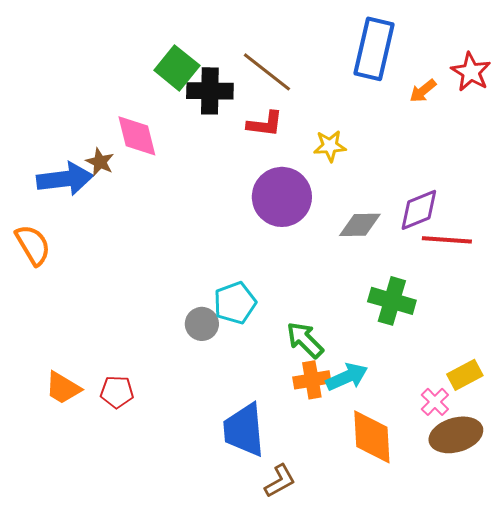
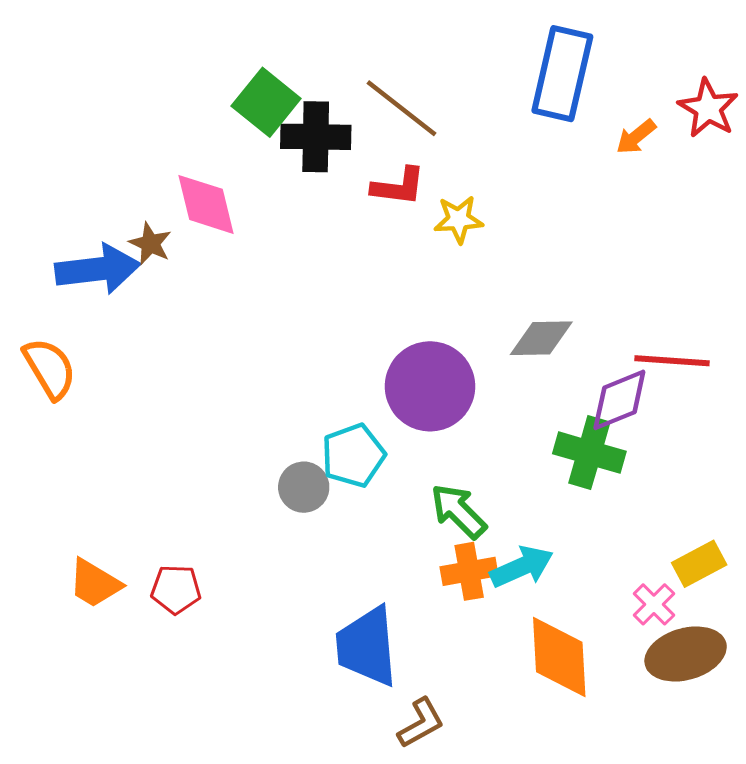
yellow star: (330, 146) -> (459, 219), moved
purple circle: (282, 197) -> (430, 386), moved
purple diamond: (419, 210) -> (619, 400), moved

